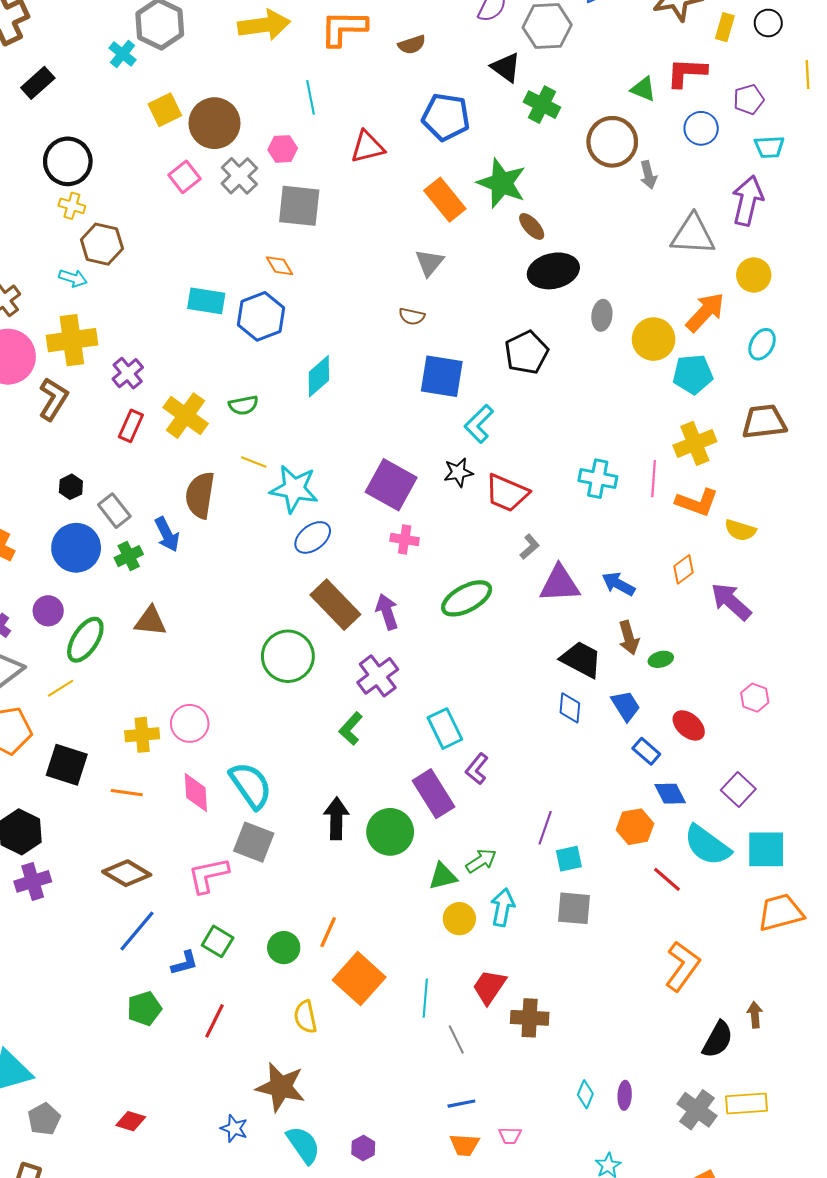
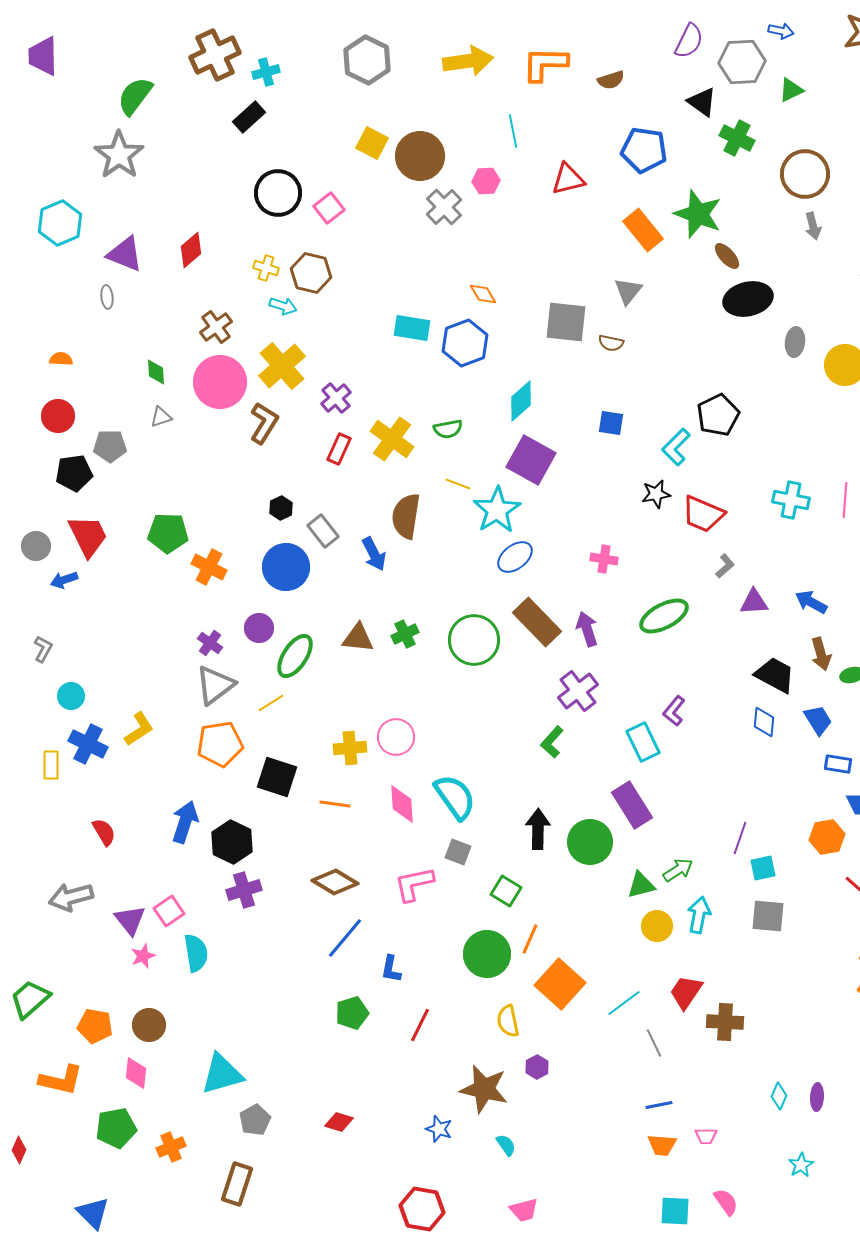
cyan cross: (123, 54) -> (266, 72), moved, turned 36
green triangle: (643, 89) -> (791, 90), moved, turned -48
yellow square: (165, 110) -> (372, 143), turned -36
gray arrow: (648, 175) -> (813, 226), moved
pink square: (185, 177) -> (329, 208), moved
yellow cross: (72, 206) -> (266, 268), moved
gray square: (299, 206) -> (566, 322), moved
yellow cross: (72, 340) -> (282, 366), turned -33
black pentagon: (526, 353) -> (718, 415), moved
blue square: (442, 376) -> (611, 423), moved, size x0.6
purple square: (391, 485) -> (531, 460), moved
cyan star: (294, 489) -> (497, 510), turned 30
green cross: (129, 556) -> (405, 634), moved
purple triangle: (560, 584) -> (754, 602), size x0.7
green circle: (288, 656) -> (474, 640), moved
blue rectangle: (646, 751) -> (838, 764), turned -32
purple L-shape: (477, 769) -> (674, 711), moved
gray square: (254, 842) -> (458, 852), size x0.7
green square: (218, 941) -> (506, 891), moved
green circle: (284, 948) -> (487, 954), size x1.5
blue L-shape: (185, 963) -> (391, 969), turned 116
cyan line: (425, 998) -> (624, 1003), turned 48
cyan semicircle: (303, 1145) -> (506, 1145), size x0.6
purple hexagon: (363, 1148) -> (537, 1067), moved

